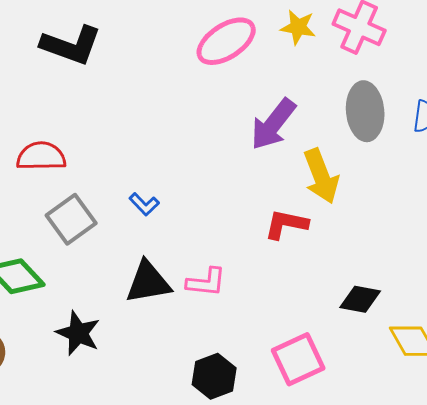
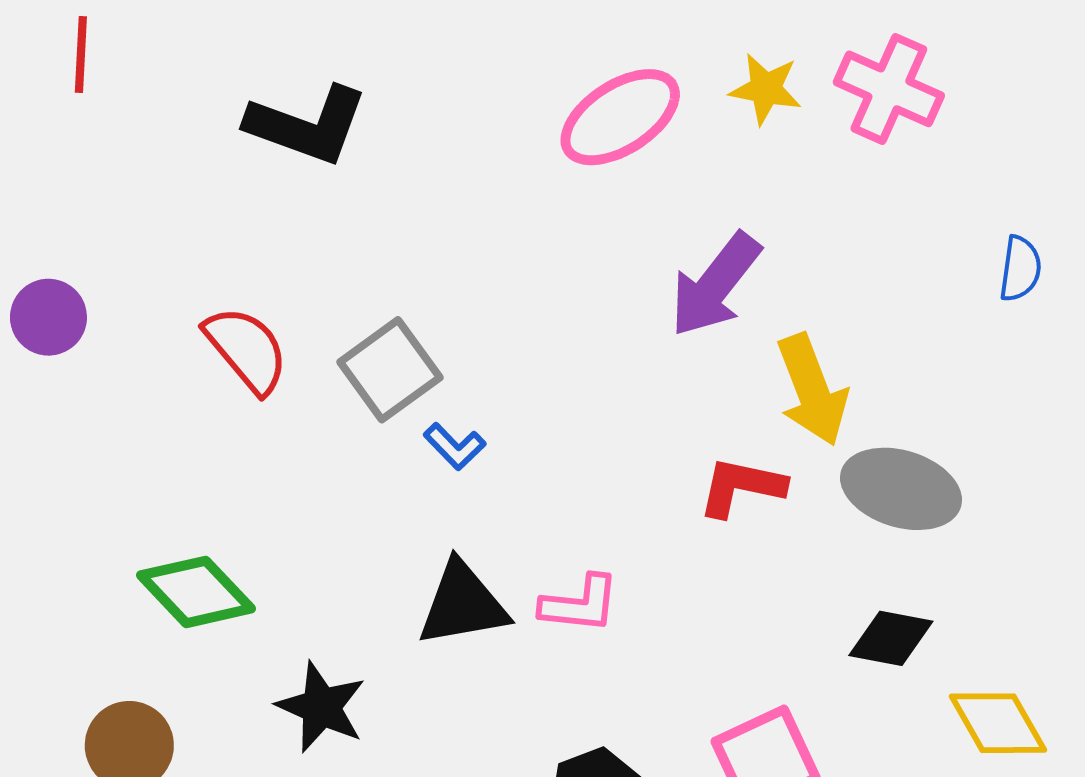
gray ellipse: (365, 111) -> (901, 489), moved, turned -68
red semicircle: (41, 156) -> (246, 349), turned 51
gray square: (71, 219) -> (390, 370), moved

